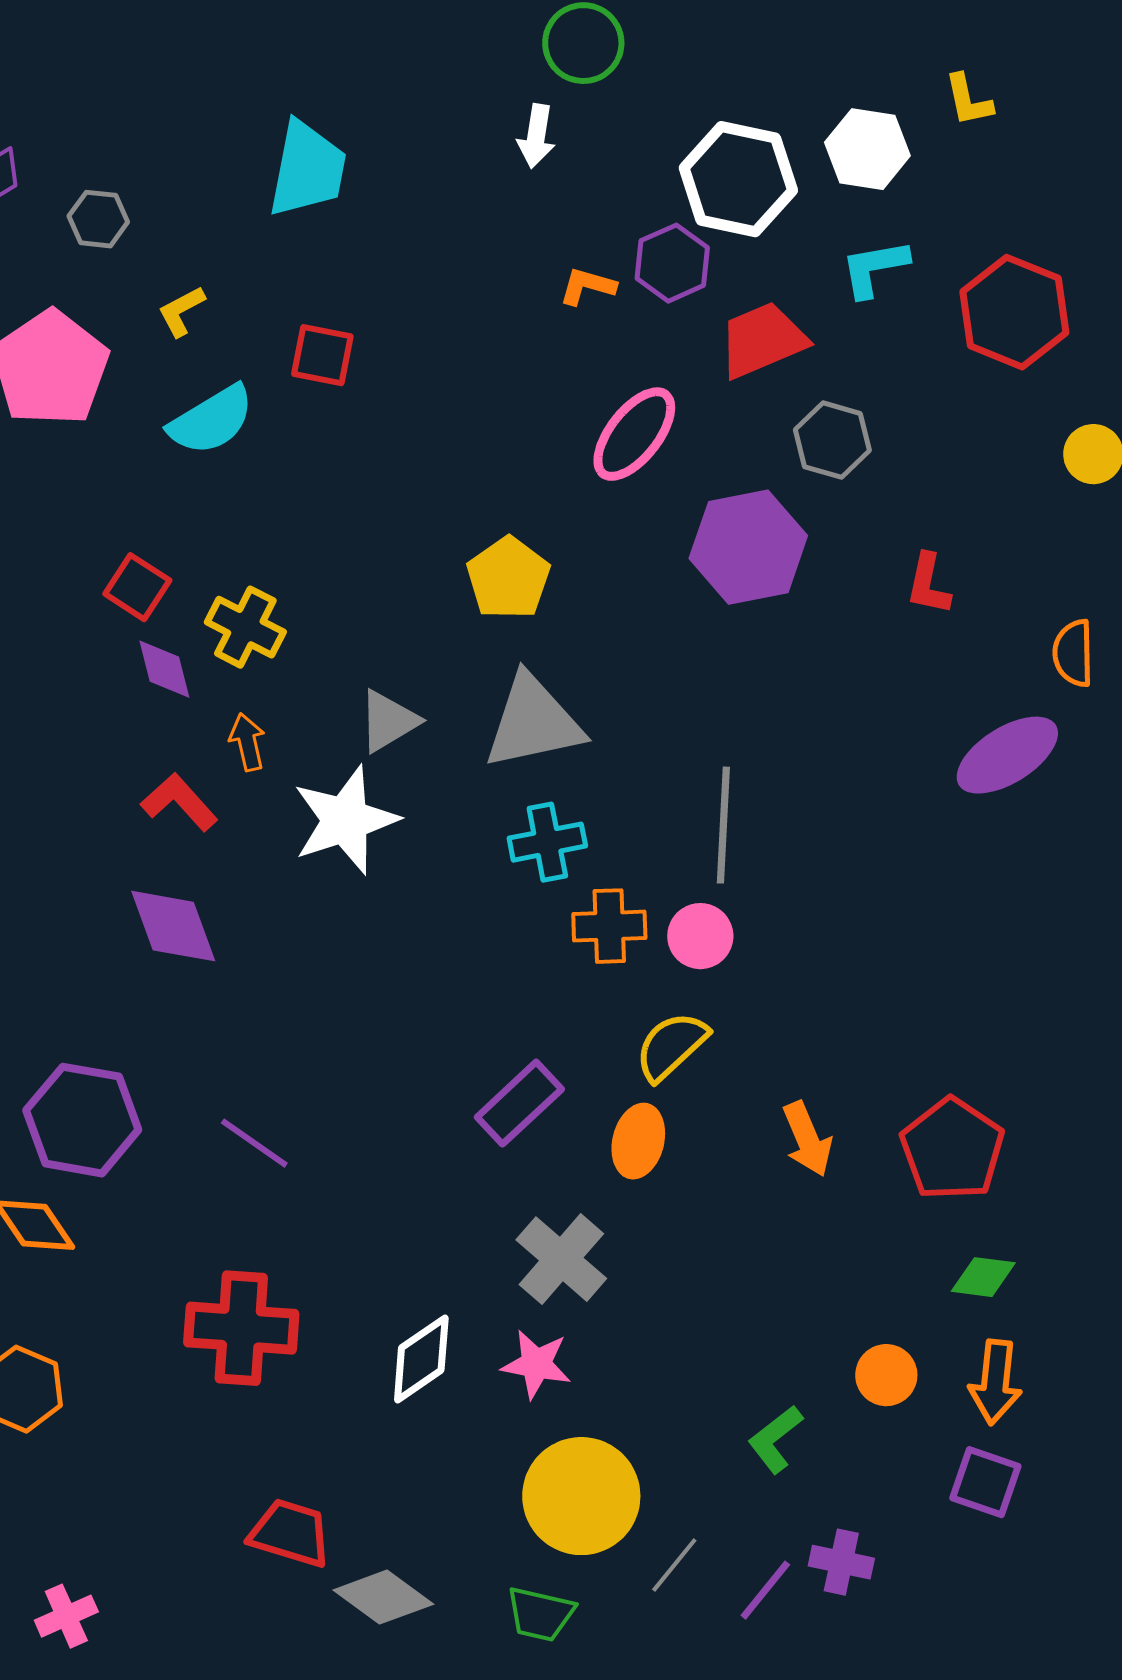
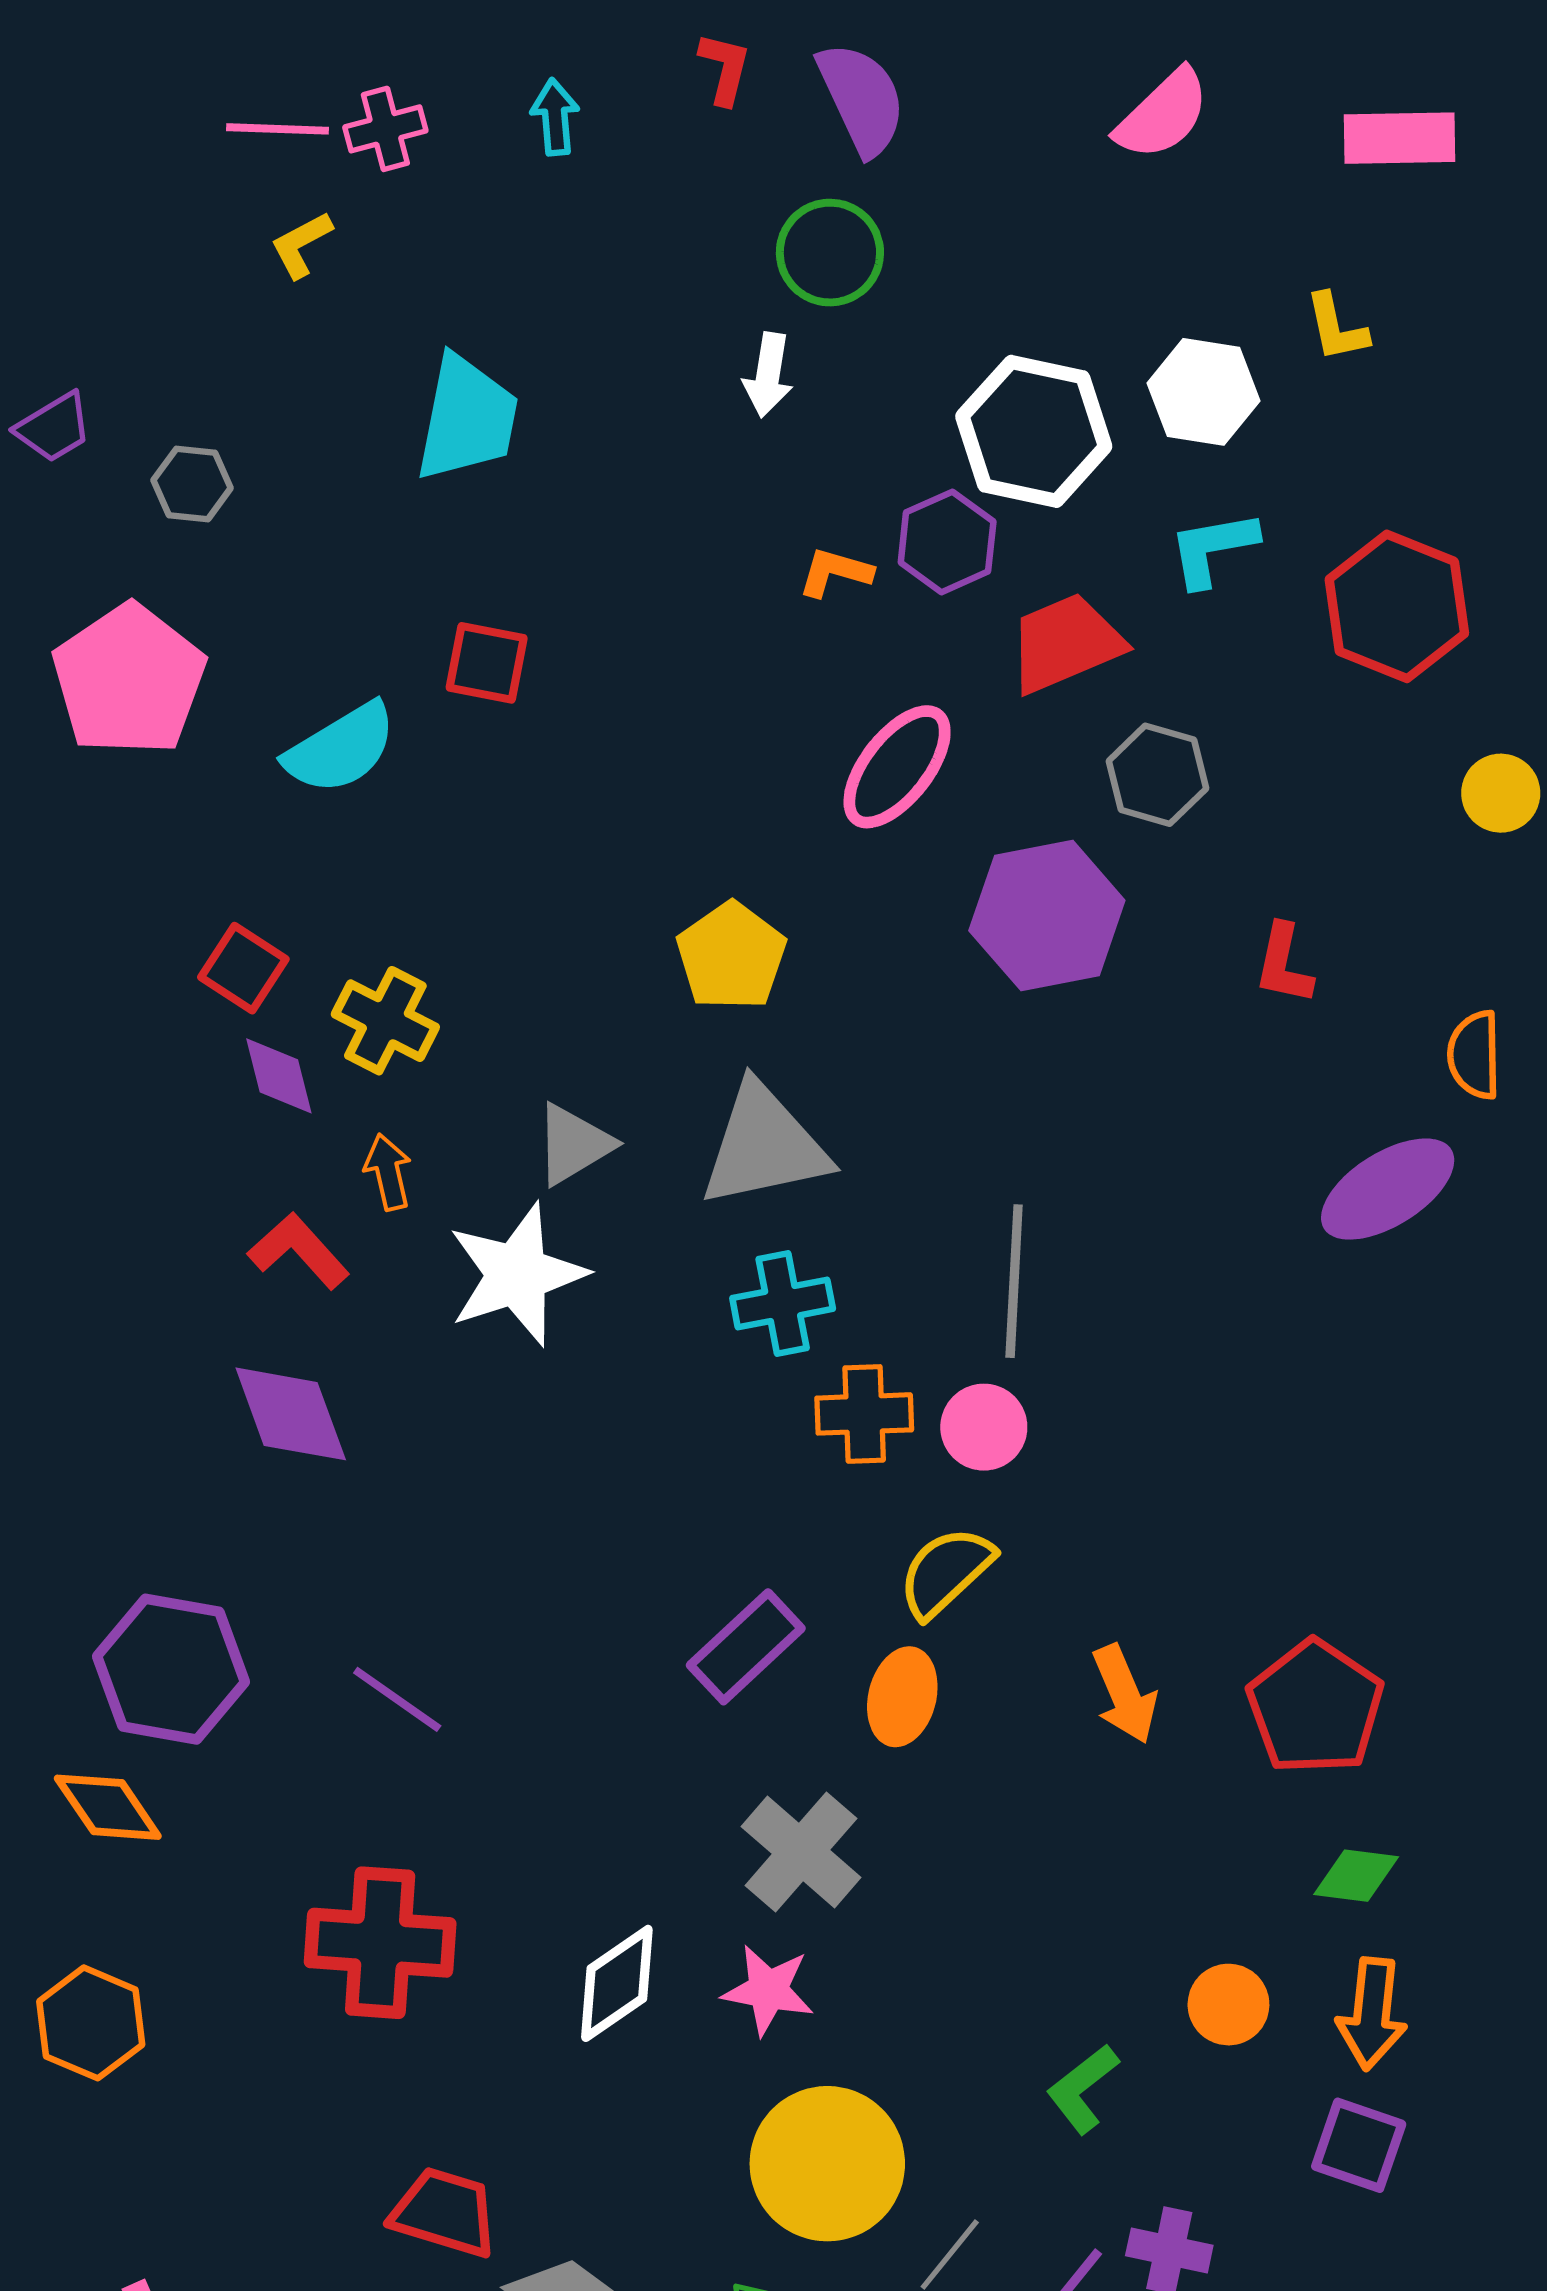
yellow L-shape: (181, 311) -> (301, 245), moved

